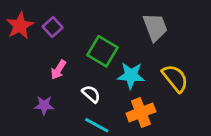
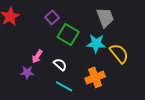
purple square: (53, 27) -> (52, 17), moved
pink arrow: (58, 70) -> (37, 56), moved
cyan star: (131, 75) -> (96, 43), moved

